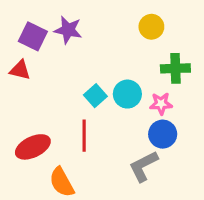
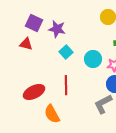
purple star: (68, 30) -> (57, 29), moved
cyan square: (95, 96) -> (66, 52), moved

